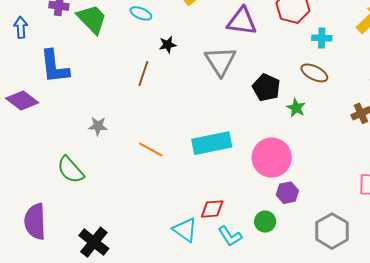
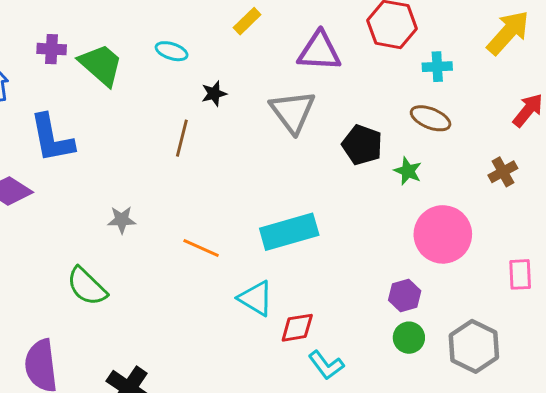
pink circle: (272, 158) -> (443, 234), moved
green circle: (265, 222) -> (409, 338), moved
cyan triangle: (185, 230) -> (256, 298), moved

